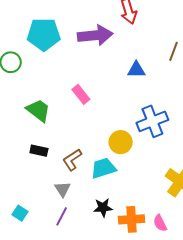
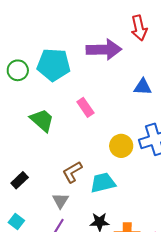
cyan pentagon: (44, 34) -> (54, 65), moved
yellow circle: (121, 142) -> (121, 146), moved
black rectangle: (39, 151) -> (20, 180), moved, turned -60

